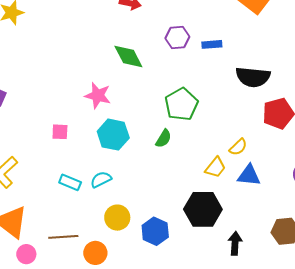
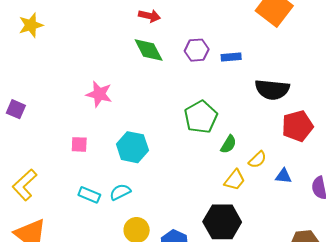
green diamond: (128, 57) -> (149, 50), moved
pink star: (98, 95) -> (99, 94), moved
green semicircle: (164, 139) -> (228, 144), moved
blue triangle: (249, 175) -> (284, 176), moved, size x0.7

